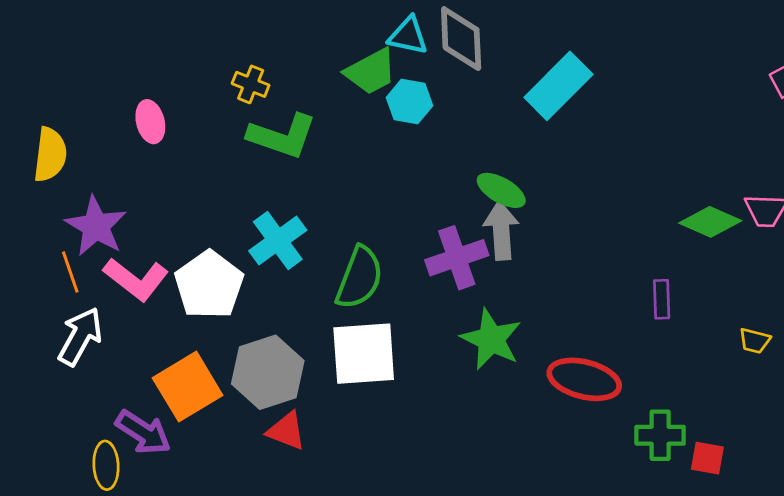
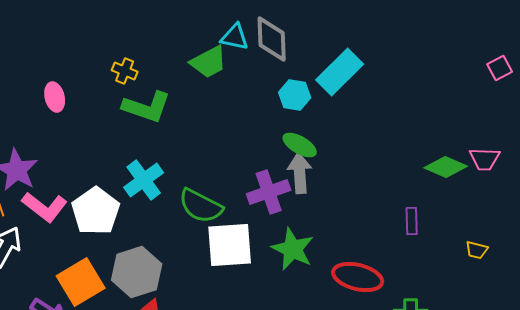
cyan hexagon: (410, 102) -> (295, 95), moved
green semicircle: (359, 278) -> (201, 206), turned 96
white square: (364, 354) -> (230, 245), moved

